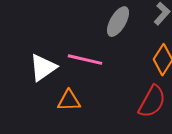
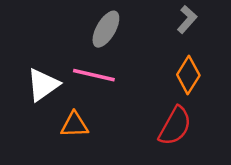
gray ellipse: (118, 22) -> (106, 29), moved

